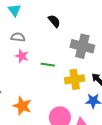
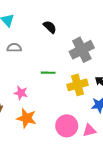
gray cross: (82, 46) -> (82, 50), turned -35
pink star: (22, 56) -> (21, 93), moved

